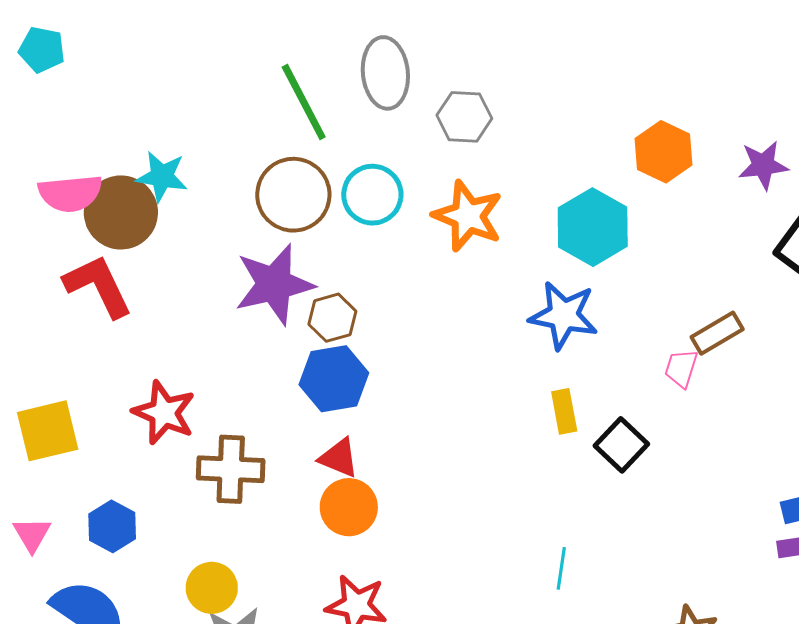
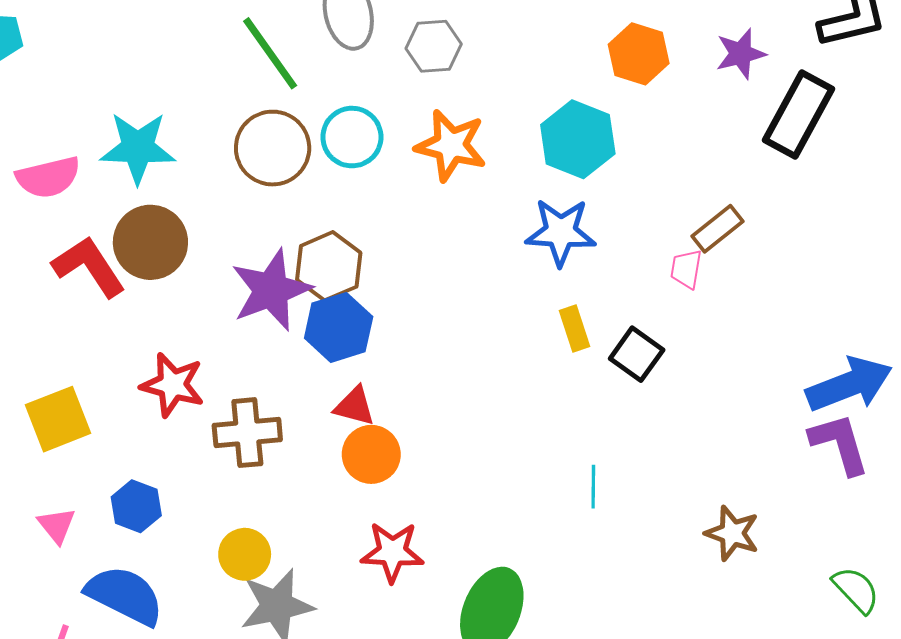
cyan star: (162, 176) -> (138, 148), size x1.4
brown circle: (121, 212) -> (150, 242), moved
purple star: (274, 284) -> (271, 290), moved
brown hexagon: (332, 318) -> (329, 266), size x1.4

